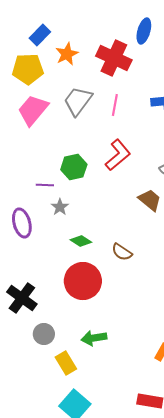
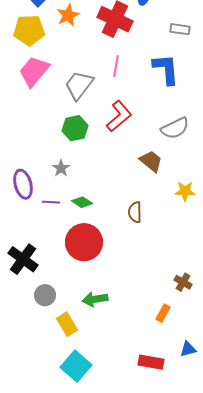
gray trapezoid: (78, 101) -> (79, 85), moved
purple line: (45, 185) -> (51, 202), moved
brown semicircle: (122, 252) -> (135, 212), moved, turned 55

